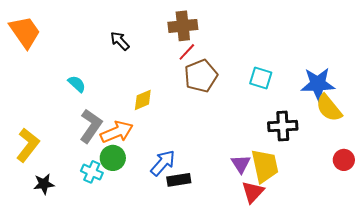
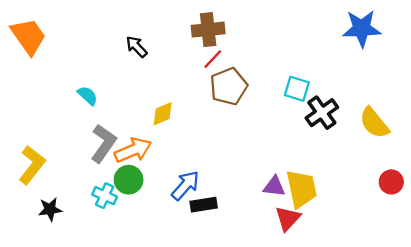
blue star: (318, 84) -> (362, 28), moved
black cross: (283, 126) -> (322, 113), moved, turned -32
purple triangle: (241, 164) -> (274, 187), turned -50

